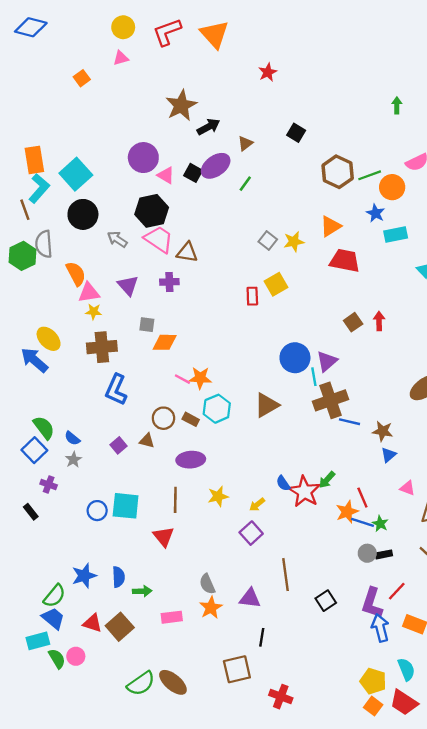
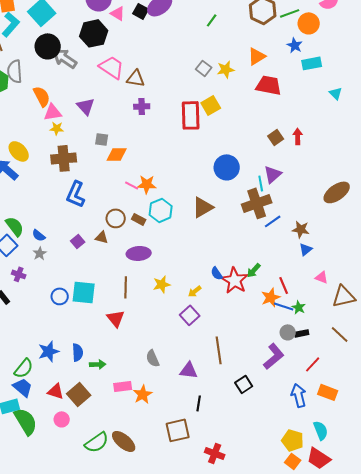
green line: (245, 184) -> (212, 20), moved
black hexagon: (152, 211) -> (94, 33), moved
gray arrow: (117, 239) -> (65, 58), moved, size x1.4
purple cross: (169, 282) -> (142, 106), moved
red rectangle: (252, 296) -> (191, 115), size x1.8
purple triangle: (327, 361) -> (273, 174), moved
cyan line: (314, 377) -> (261, 183), moved
blue line: (349, 422) -> (273, 221), turned -48
black square: (326, 601) -> (244, 384), moved
purple L-shape: (372, 603) -> (274, 356), moved, turned -148
orange star: (211, 608) -> (143, 394), moved
pink circle: (76, 656) -> (62, 419), moved
green semicircle: (57, 659) -> (26, 421), size x1.6

